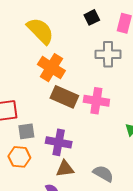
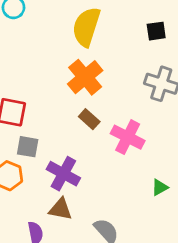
yellow semicircle: (40, 31) -> (86, 27), turned -136
brown rectangle: (64, 97) -> (89, 119), size x0.6

